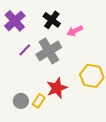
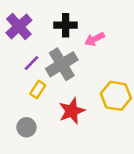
black cross: (52, 20) -> (66, 25), turned -36
yellow rectangle: (39, 101) -> (38, 89), moved

